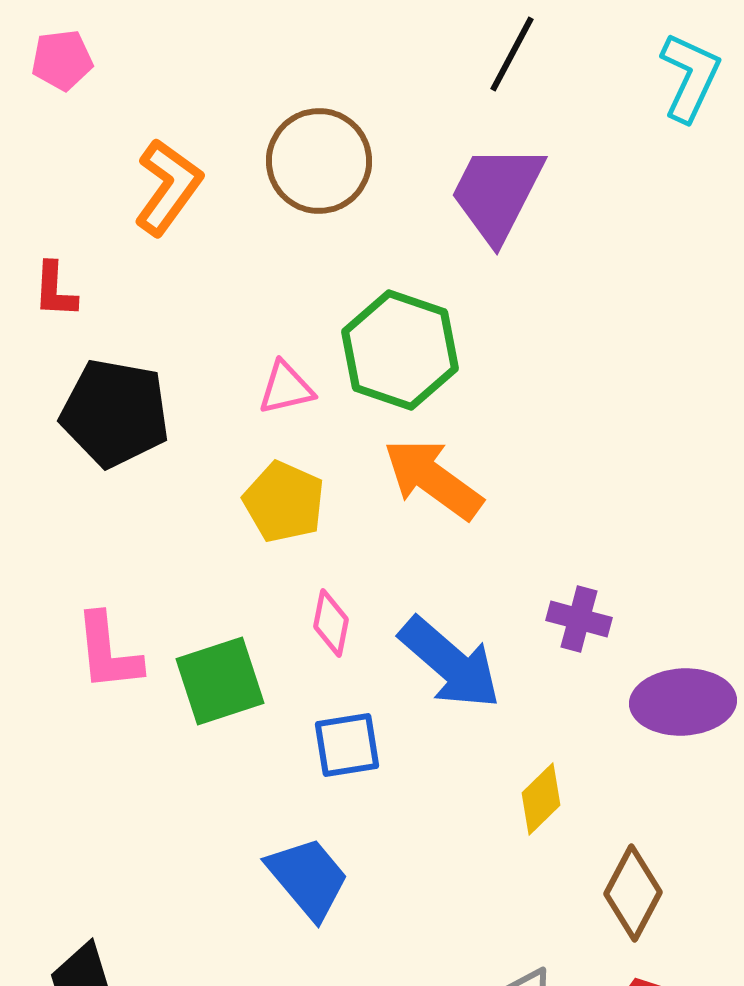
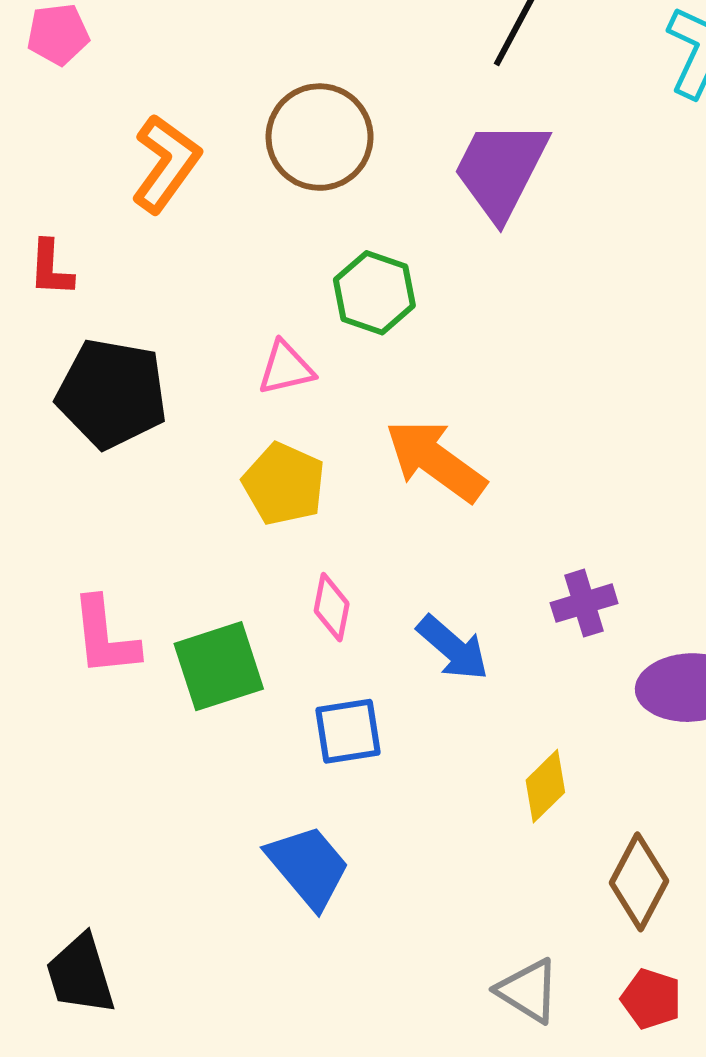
green hexagon: (400, 350) -> (374, 293), moved, size x0.7
purple cross: (579, 619) -> (584, 603), turned -32
blue arrow: (450, 663) -> (453, 648), size x0.7

